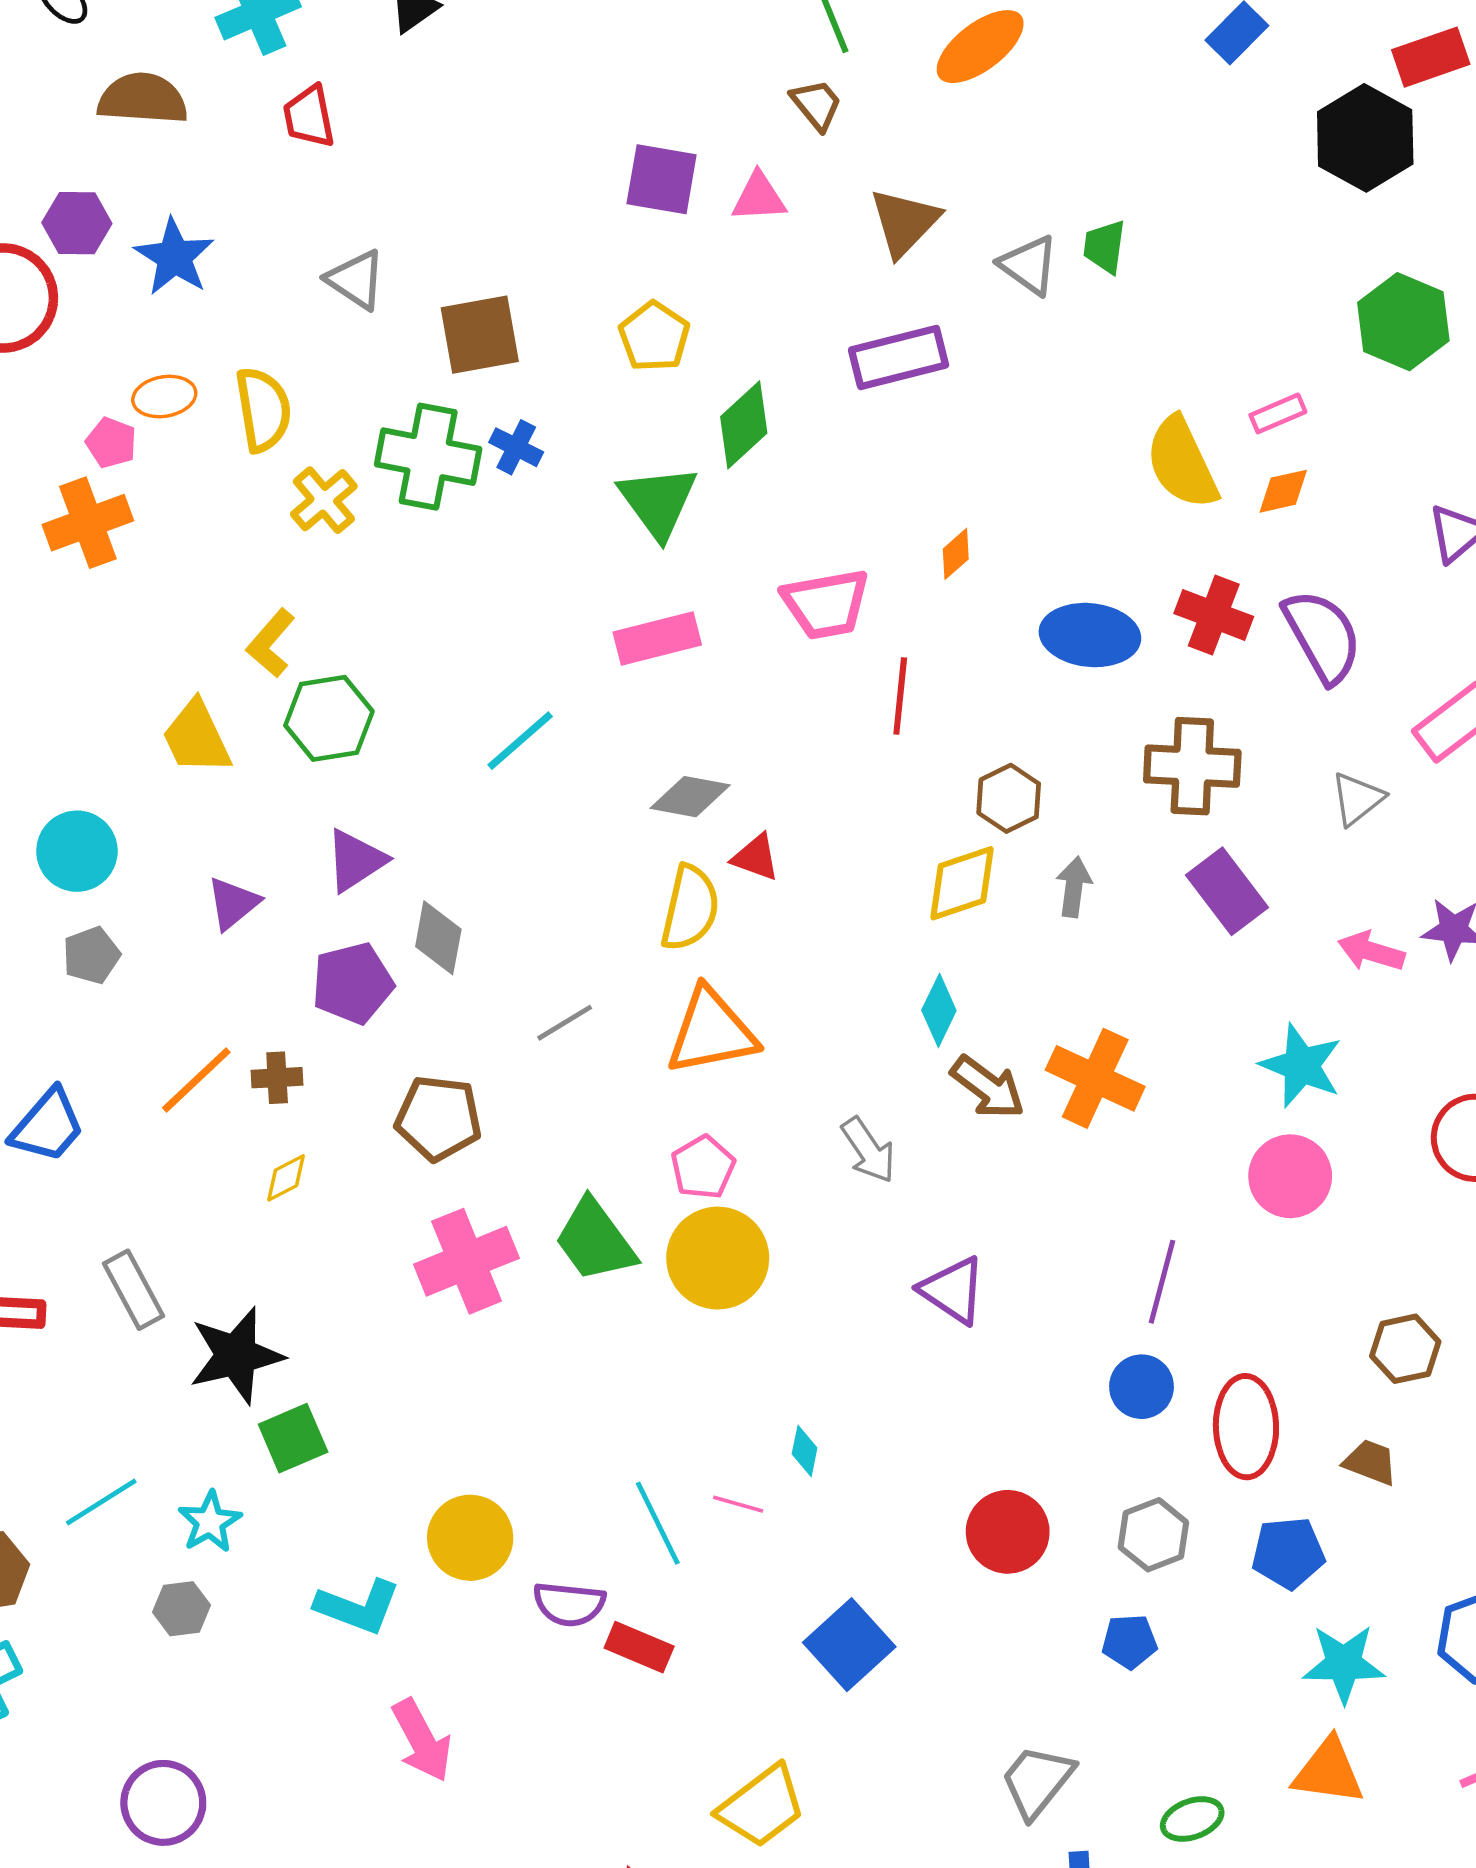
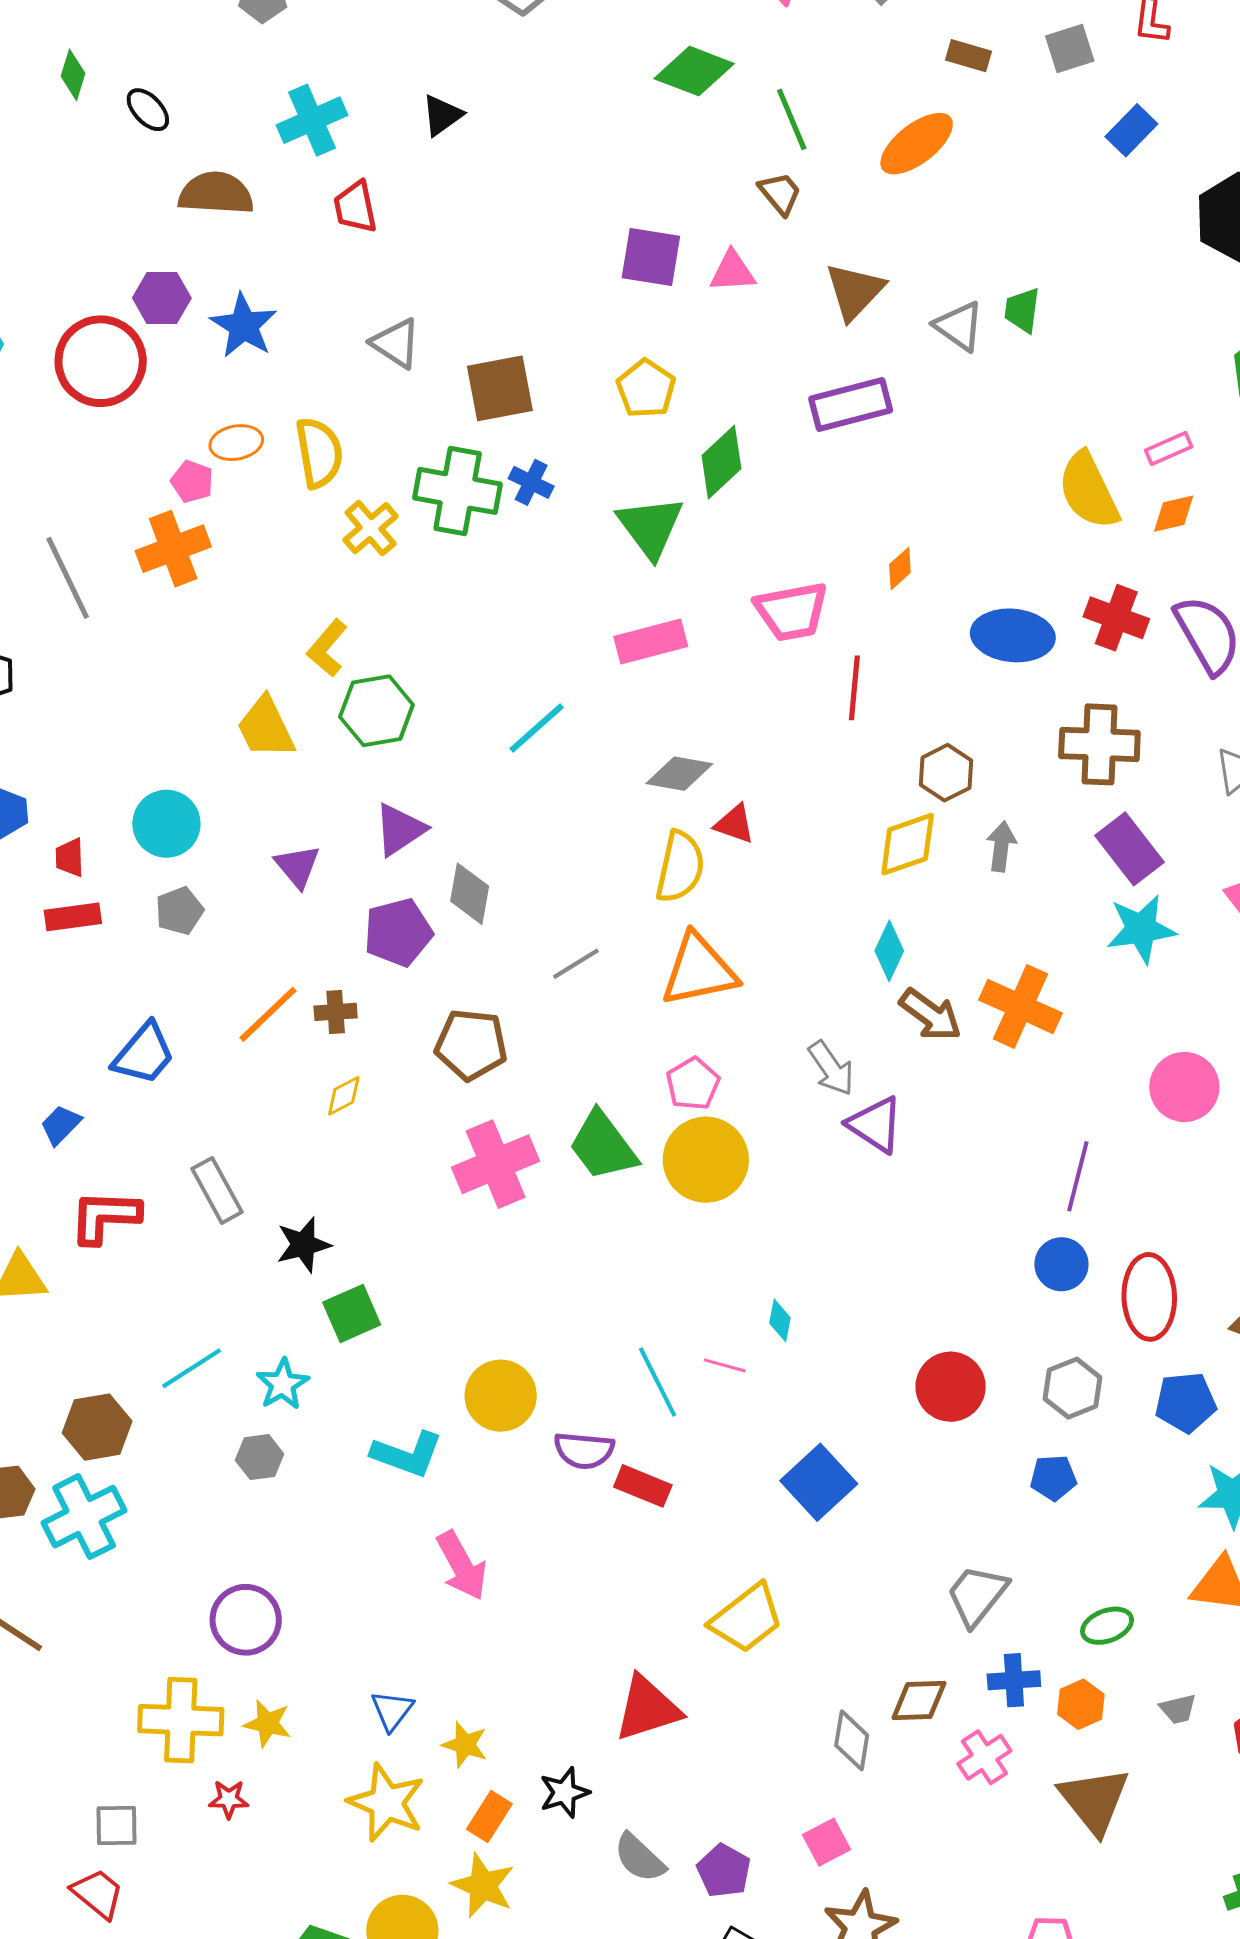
purple triangle: (233, 903) -> (298, 866), turned -30
cyan star: (1301, 1066) -> (1141, 929), moved, turned -30
purple triangle: (953, 1290) -> (875, 1125), moved
black star: (236, 1355) -> (303, 1245), size x0.7

